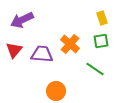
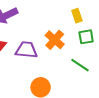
yellow rectangle: (102, 18) -> (77, 16), moved

